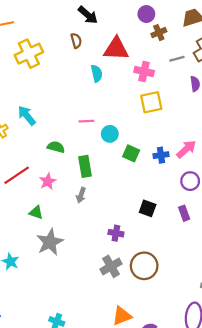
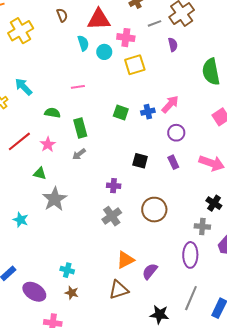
cyan circle: (110, 134) -> (104, 52), moved
gray arrow: (81, 195) -> (79, 154), turned 40
brown circle: (144, 266) -> (154, 210), moved

